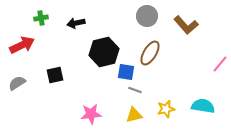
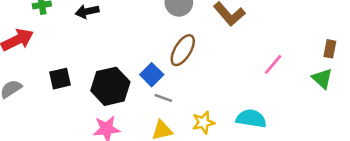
black hexagon: (104, 52) -> (110, 86), moved
blue square: (126, 72) -> (152, 75), turned 36

